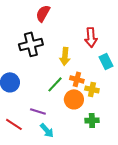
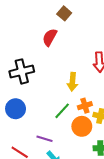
black cross: (31, 44) -> (22, 71), moved
orange cross: (77, 79) -> (85, 106), turned -32

